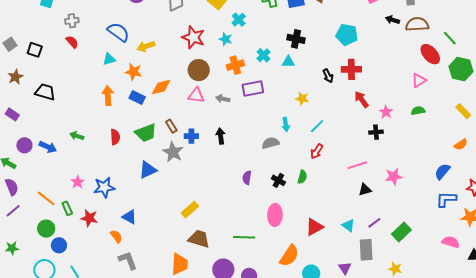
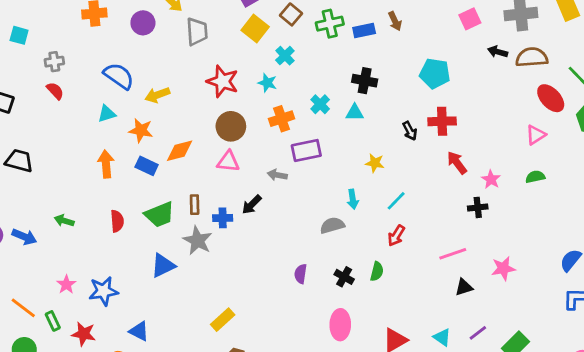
gray arrow: (223, 99) -> (277, 175), moved
brown rectangle: (171, 126) -> (195, 205), turned 32
black arrow: (221, 136) -> (252, 205), moved, turned -126

